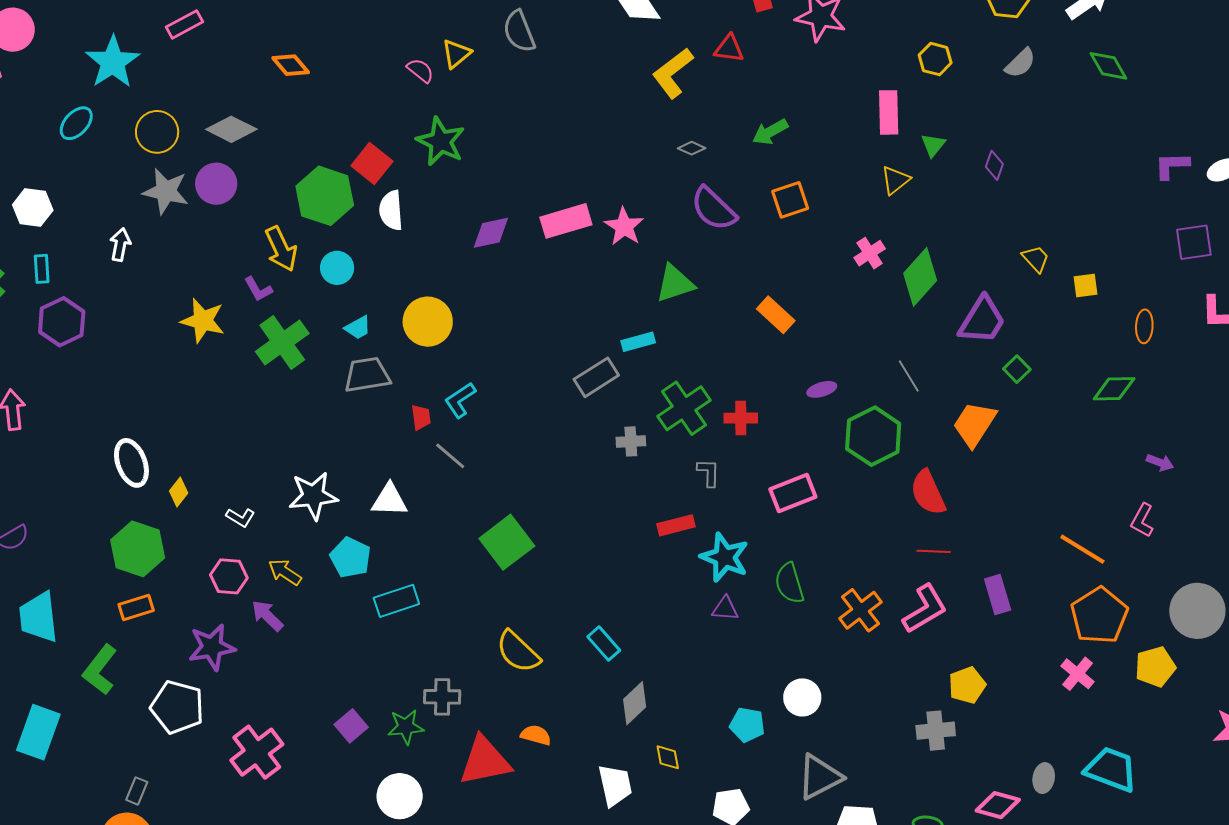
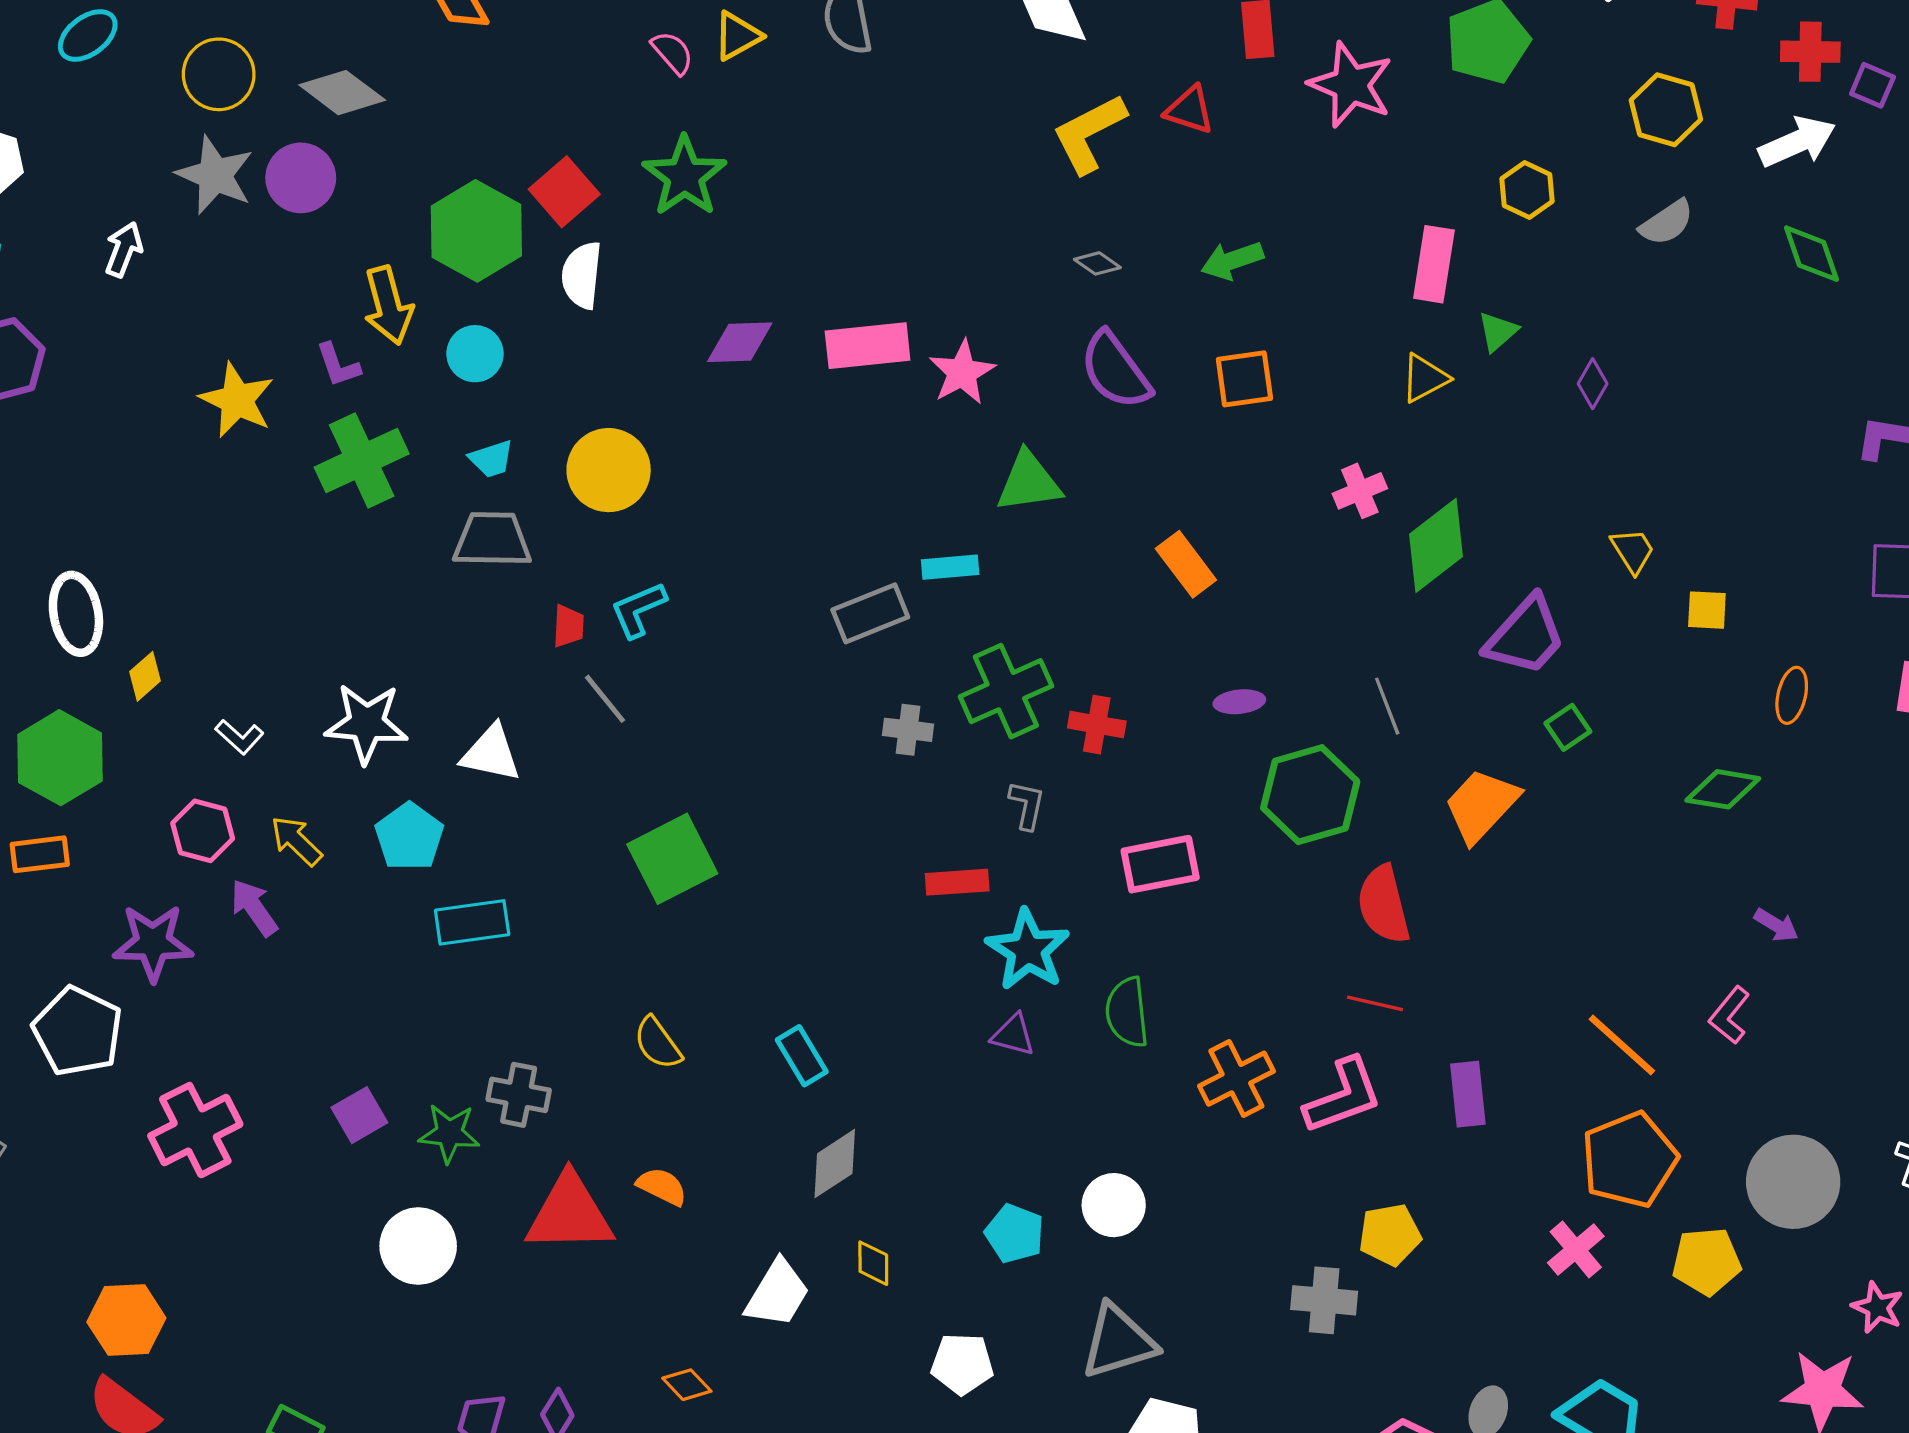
yellow semicircle: (518, 652) -> (658, 1043), size x0.7
white trapezoid: (615, 785) -> (777, 1293), turned 33

